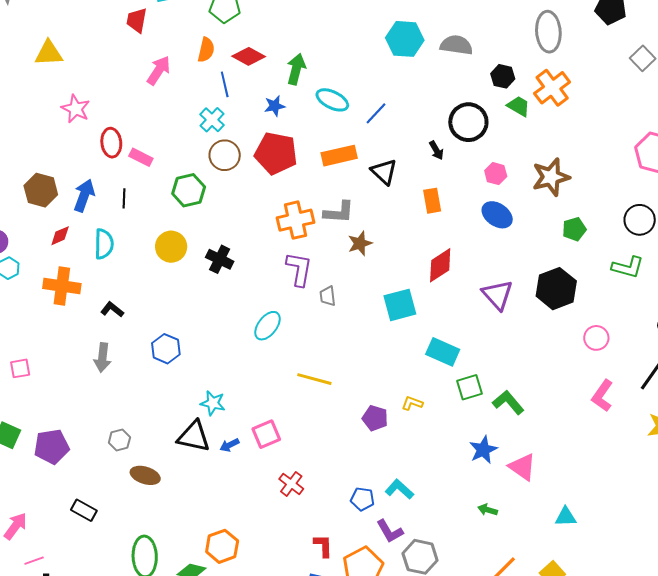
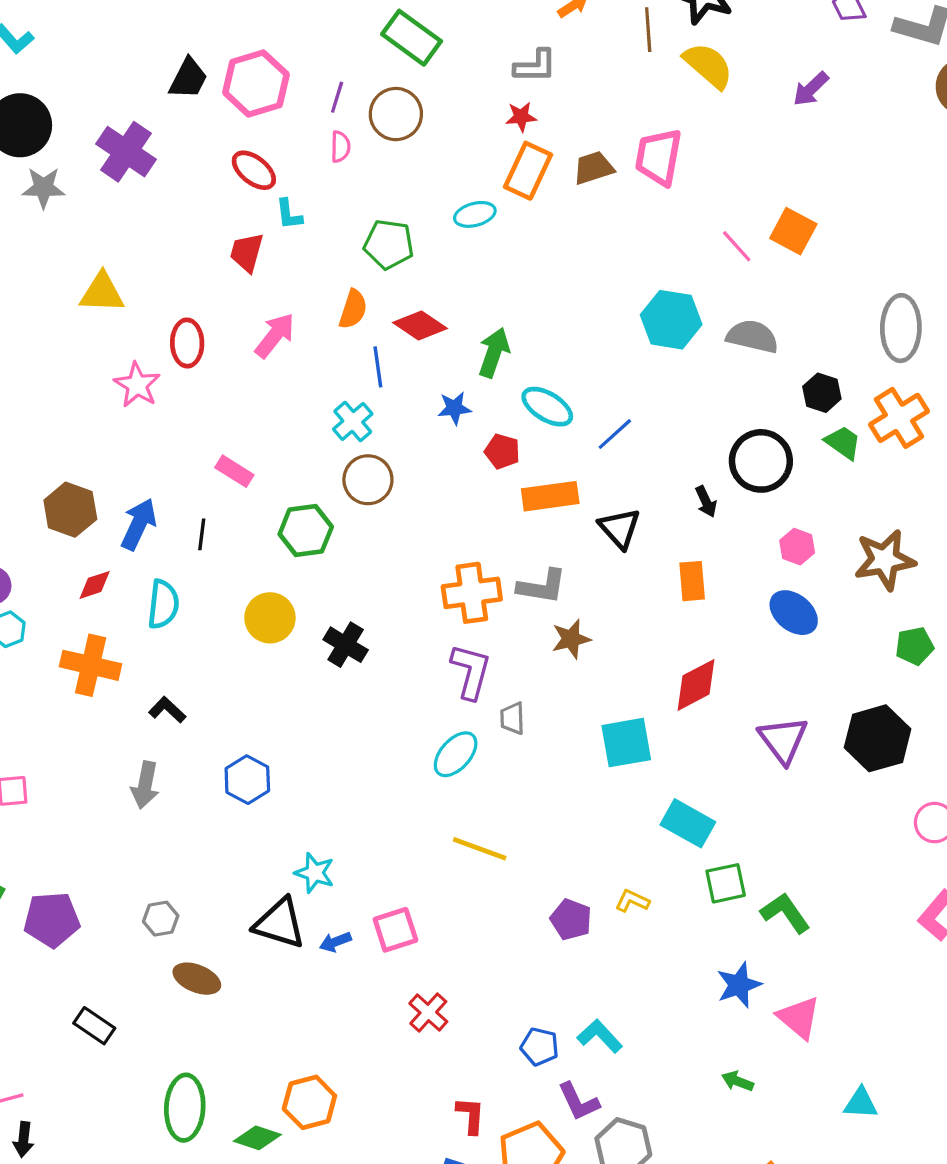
red ellipse: (111, 143) -> (187, 343), moved
red pentagon: (276, 153) -> (502, 451), moved, size x0.5
cyan ellipse: (267, 326) -> (456, 754), moved

